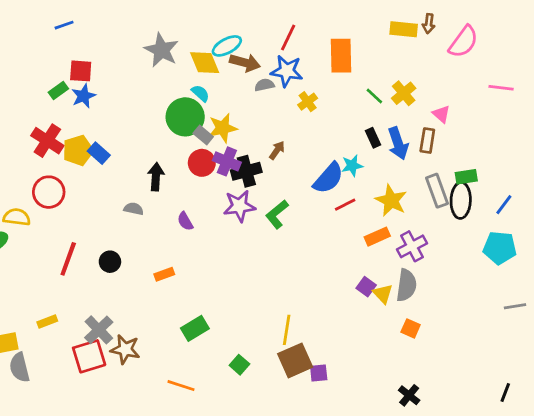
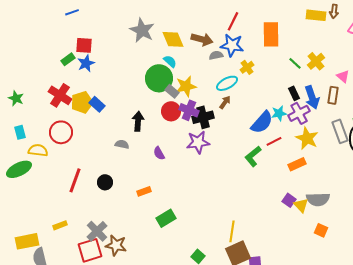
cyan ellipse: (227, 46) -> (227, 83), moved
green L-shape: (277, 214) -> (253, 156), moved
purple cross: (412, 246) -> (299, 113), moved
gray semicircle: (406, 285) -> (318, 199), turned 80
green rectangle: (195, 328) -> (166, 218), moved

